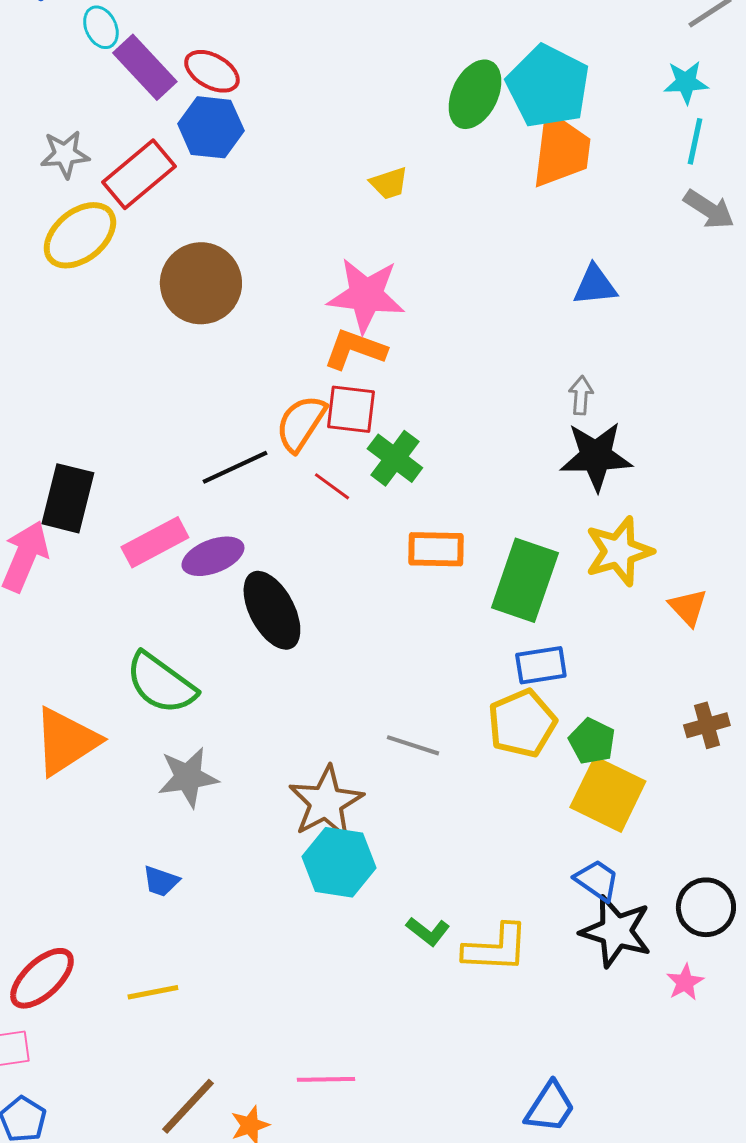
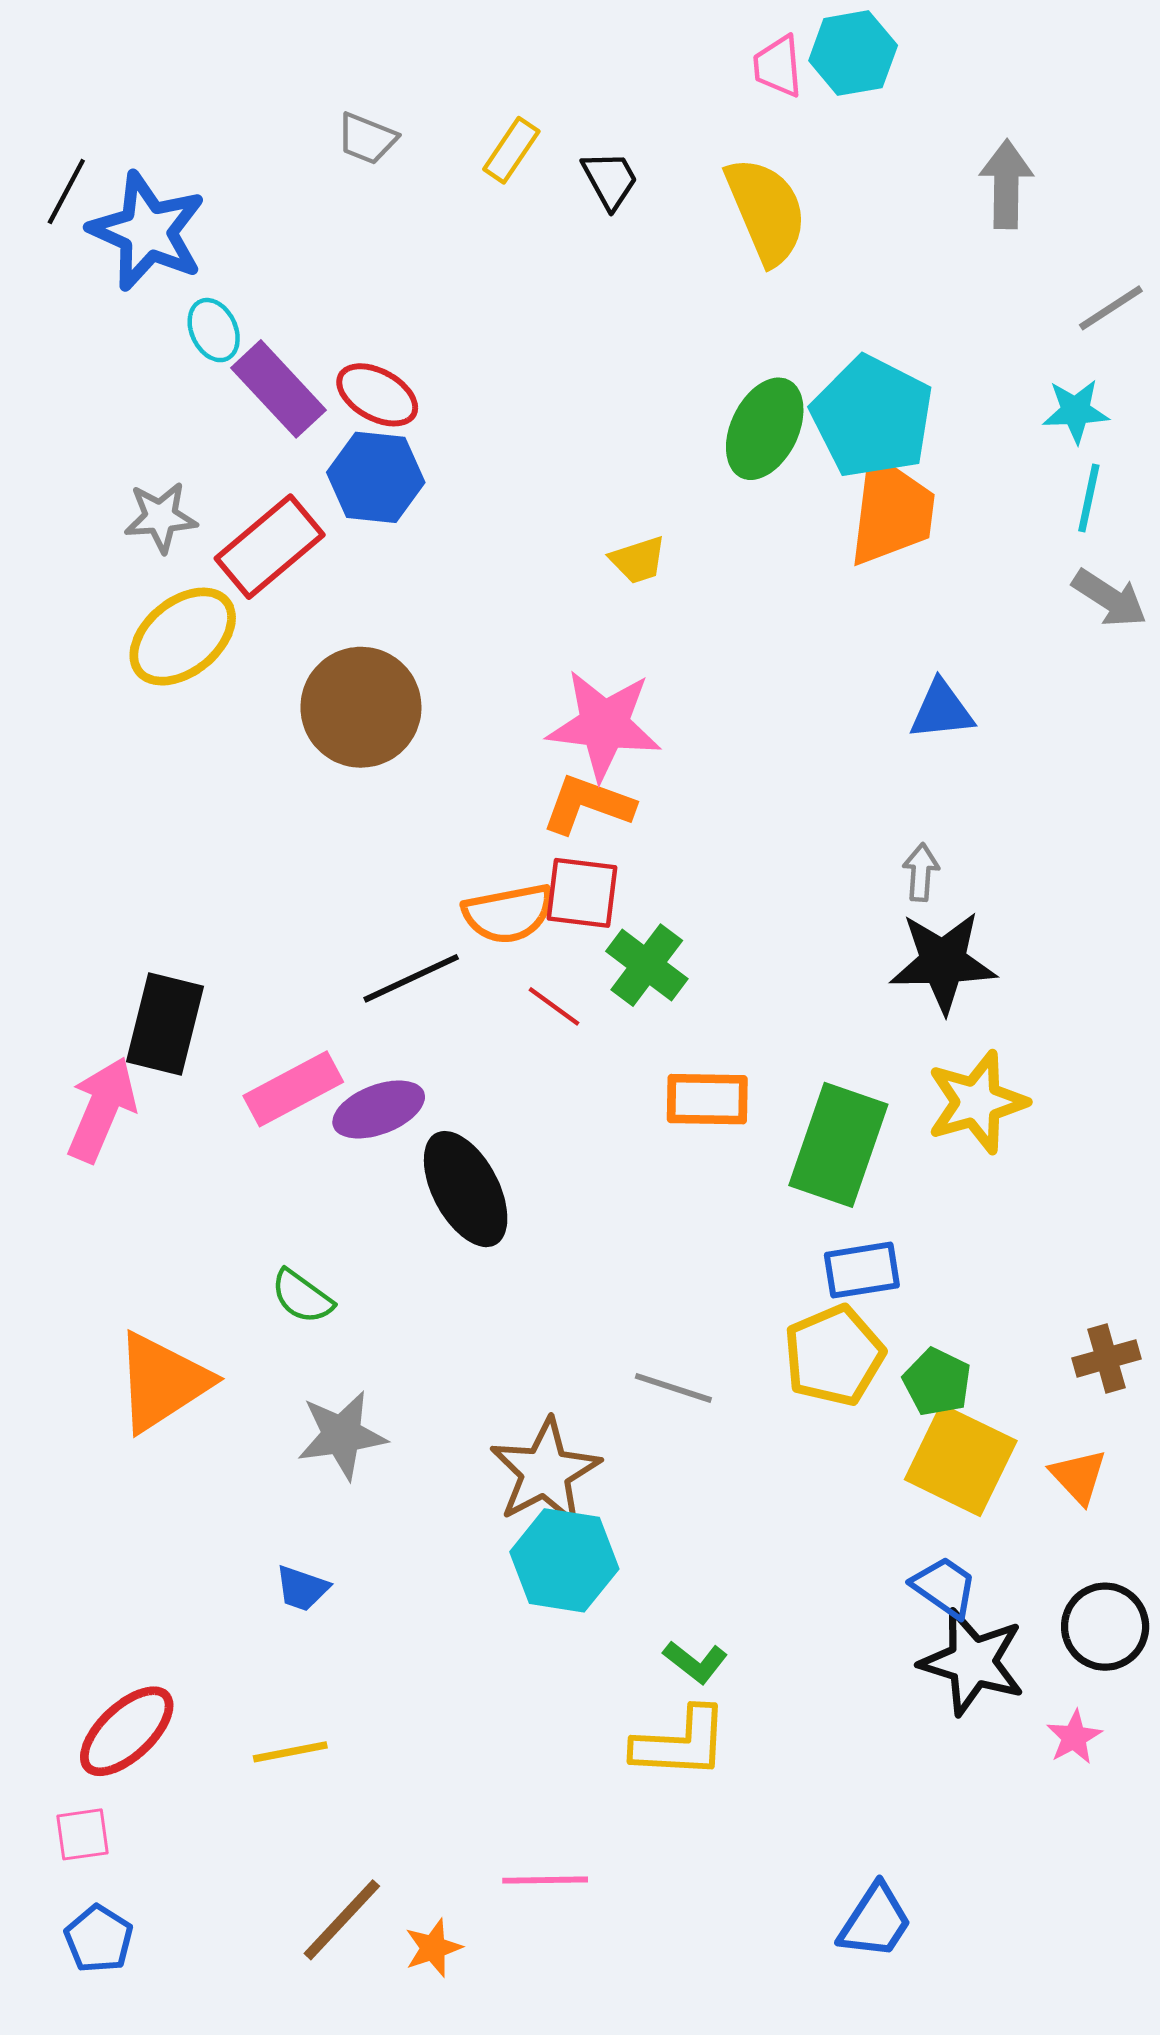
orange semicircle: (301, 423) -> (508, 914), turned -134
orange triangle: (688, 607) -> (1079, 1476), moved
green semicircle: (161, 683) -> (302, 1297), size x0.6
yellow L-shape: (496, 948) -> (681, 1743), moved

